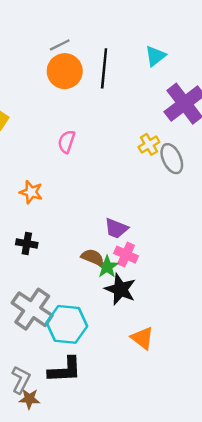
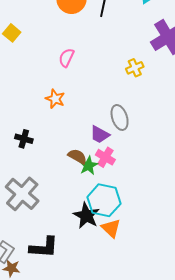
gray ellipse: (172, 159) -> (120, 117), moved
orange star: (31, 192) -> (55, 99), moved
black star: (120, 289) -> (86, 216), moved
cyan hexagon: (67, 324) -> (104, 200), moved

